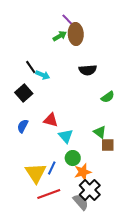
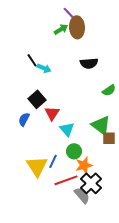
black square: (24, 93) -> (37, 99), moved
red triangle: (51, 120) -> (52, 113), turned 49
green triangle: (100, 132) -> (101, 125), size x1.5
red line: (49, 194) -> (66, 180), moved

